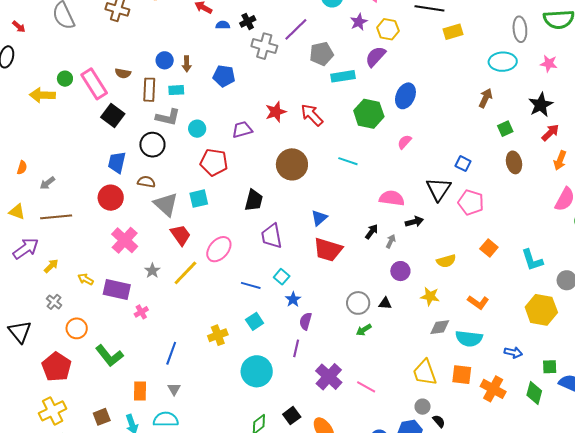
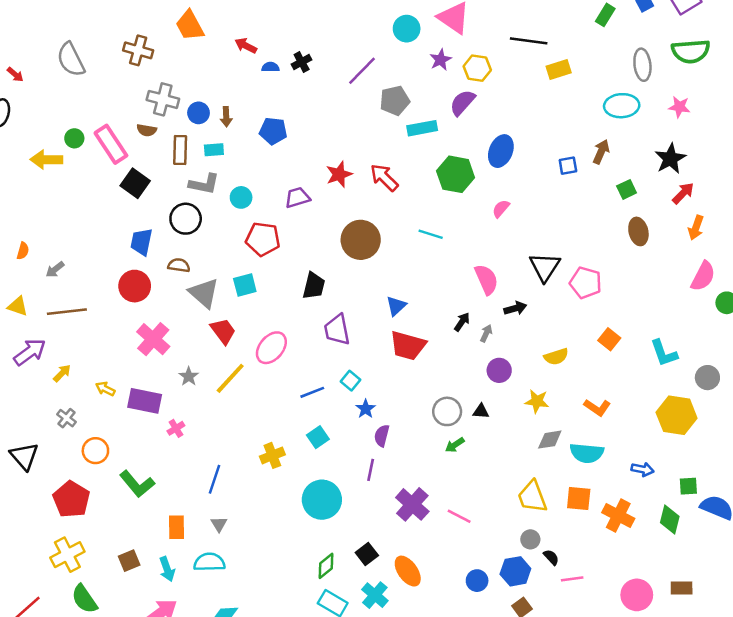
gray cross: (264, 46) -> (163, 99), moved
blue square: (463, 164) -> (568, 166), moved, turned -35
pink semicircle: (392, 198) -> (486, 279), turned 60
blue line: (251, 285) -> (312, 392), turned -36

